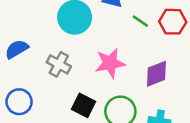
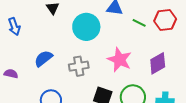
pink star: (110, 63) -> (119, 60), turned -30
gray cross: (59, 64) -> (79, 66), turned -30

